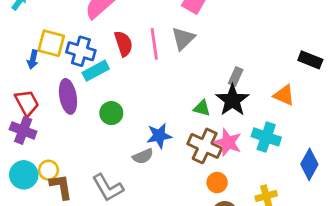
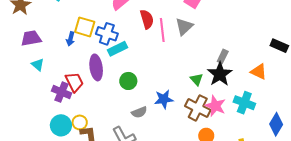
red semicircle: (123, 44) -> (147, 19), moved
red trapezoid: (27, 103) -> (74, 82), moved
green triangle: (202, 108) -> (197, 79), turned 32
gray semicircle: (143, 156) -> (139, 112), moved

